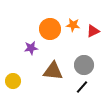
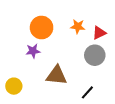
orange circle: (50, 29) -> (42, 28), moved
gray circle: (84, 65) -> (95, 55), moved

